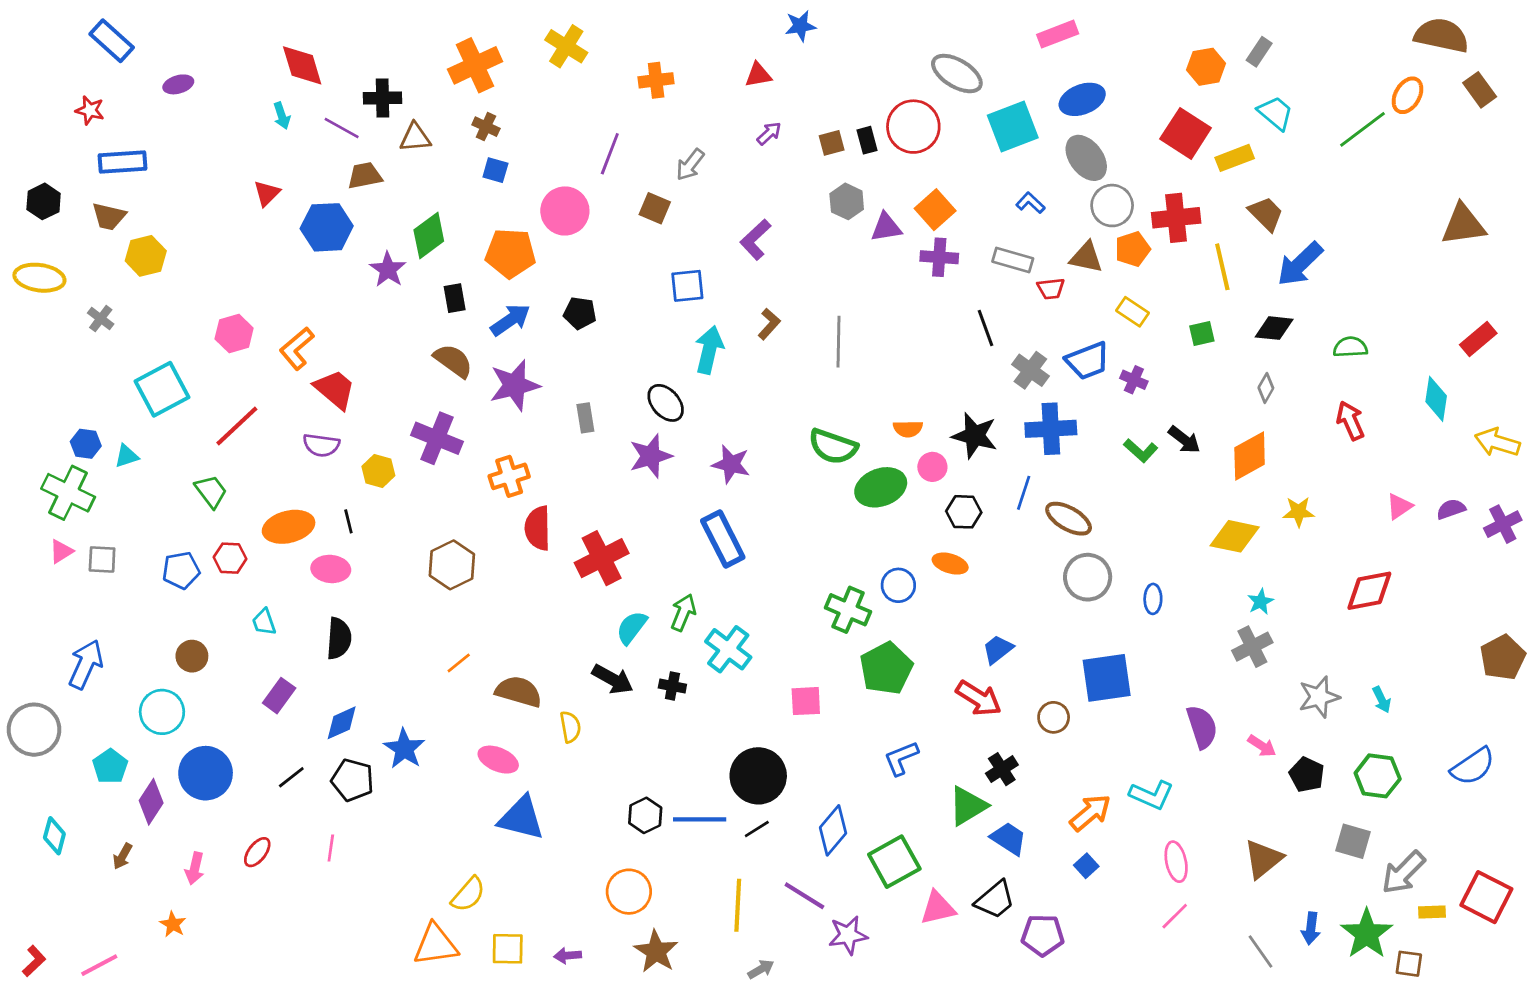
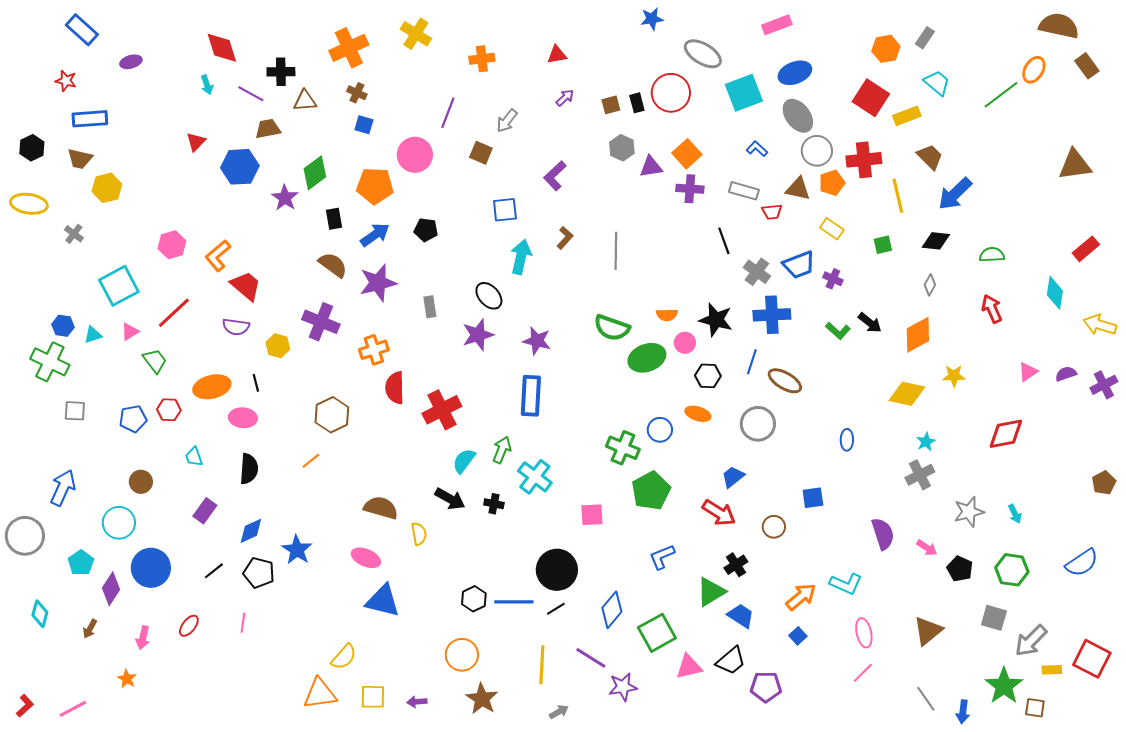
blue star: (800, 26) -> (652, 19), moved
blue rectangle: (723, 539) -> (531, 396), turned 30
pink triangle: (61, 551) -> (130, 332), moved
gray circle: (1088, 577) -> (758, 424), moved
brown pentagon: (1503, 657) -> (1104, 483), size x0.7
orange line: (459, 663) -> (311, 461), moved
blue square: (1107, 678) -> (813, 498), size x0.6
blue arrow: (1311, 928) -> (963, 712), moved

